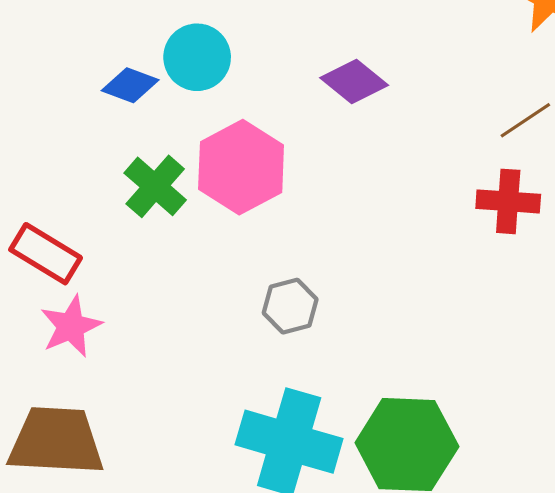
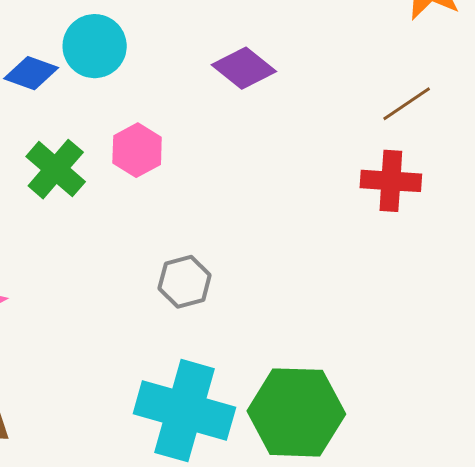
pink hexagon: (241, 167) -> (137, 150), size x0.6

